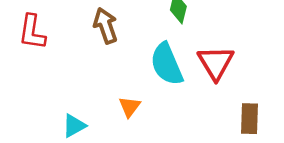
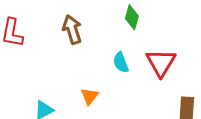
cyan semicircle: (167, 64) -> (121, 62), size x0.6

